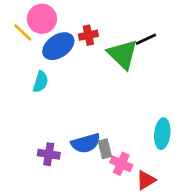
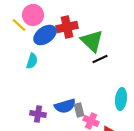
red cross: (88, 35) -> (67, 27), size x1.5
black line: (146, 39) -> (100, 59), moved

